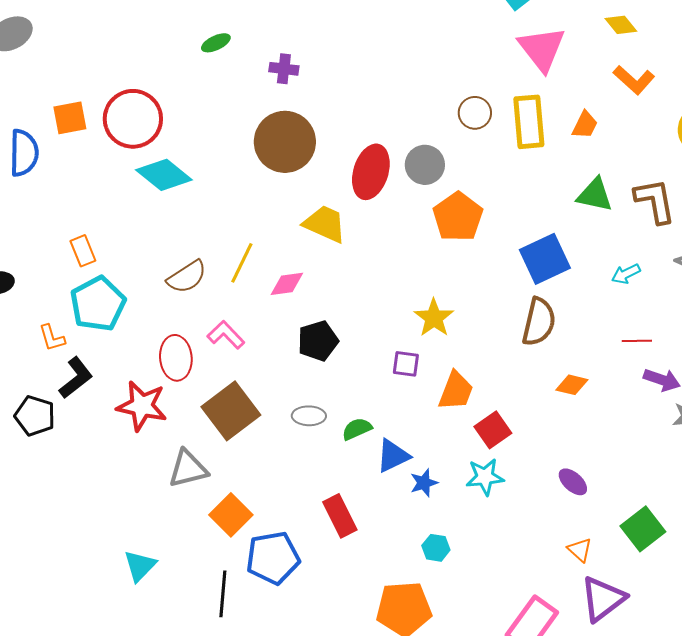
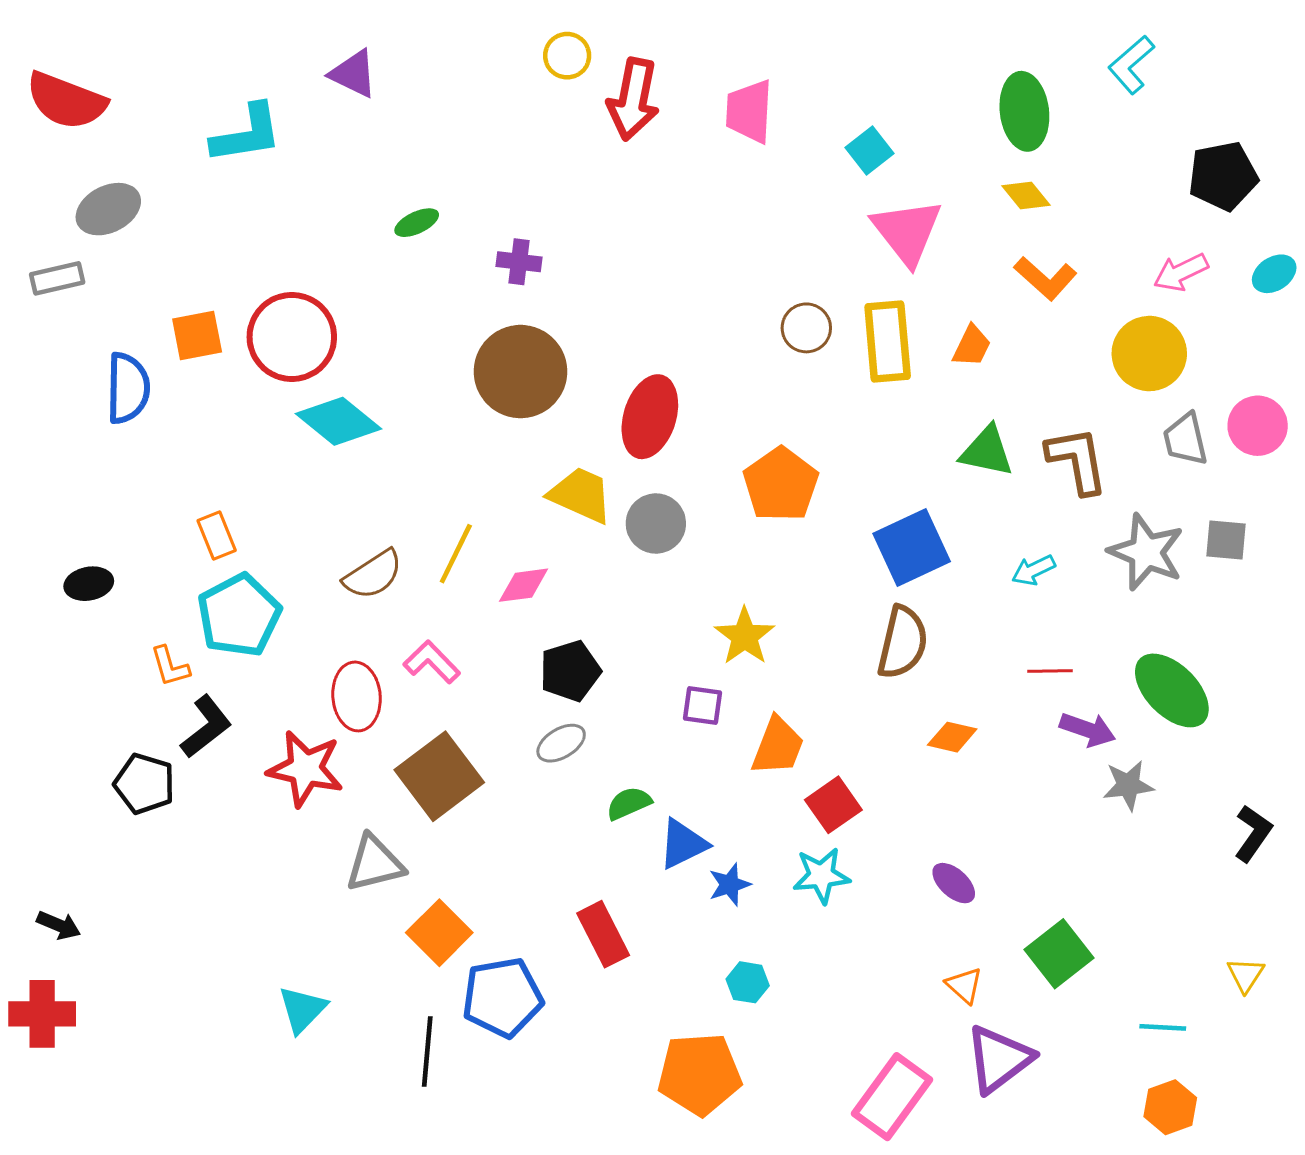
gray circle: (425, 165) -> (656, 523), moved
gray ellipse: (309, 416) -> (561, 743), moved, turned -32

